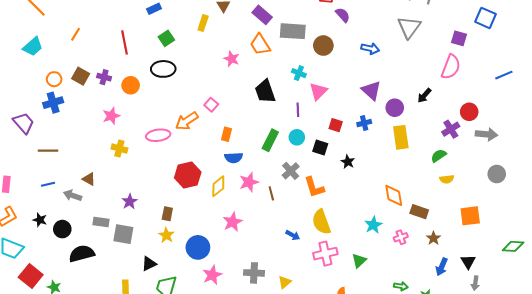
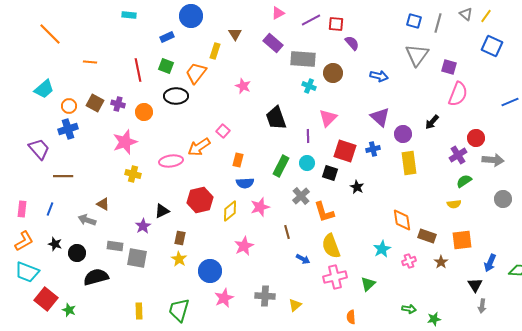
orange line: (76, 34) -> (90, 62), turned 64
green square: (166, 38) -> (166, 66), moved, turned -35
purple square: (459, 38) -> (449, 67), moved
orange trapezoid: (260, 44) -> (196, 73), moved, turned 70
cyan trapezoid: (33, 47) -> (44, 89), moved
cyan cross: (299, 73) -> (309, 86), moved
pink star: (111, 116) -> (125, 142), size x1.4
red square: (336, 125) -> (345, 151), size x1.6
green semicircle: (439, 156) -> (464, 181), moved
blue line: (48, 184) -> (50, 209), moved, turned -56
brown line: (271, 193) -> (287, 232), moved
orange square: (470, 216) -> (462, 240), moved
black triangle: (149, 264) -> (162, 211), moved
blue arrow: (442, 267) -> (490, 263), moved

